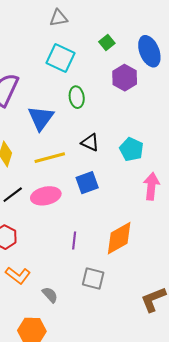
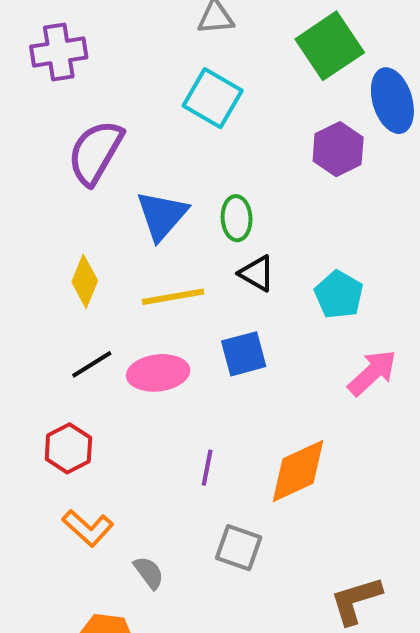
green square: (107, 42) -> (330, 46), moved, size x2.0
green ellipse: (77, 97) -> (237, 218), moved
pink arrow: (151, 186) -> (372, 373), turned 36

